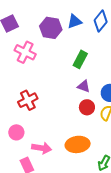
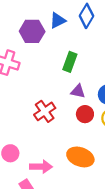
red cross: (28, 100) -> (45, 111), moved
orange ellipse: (78, 144) -> (80, 157), turned 35

